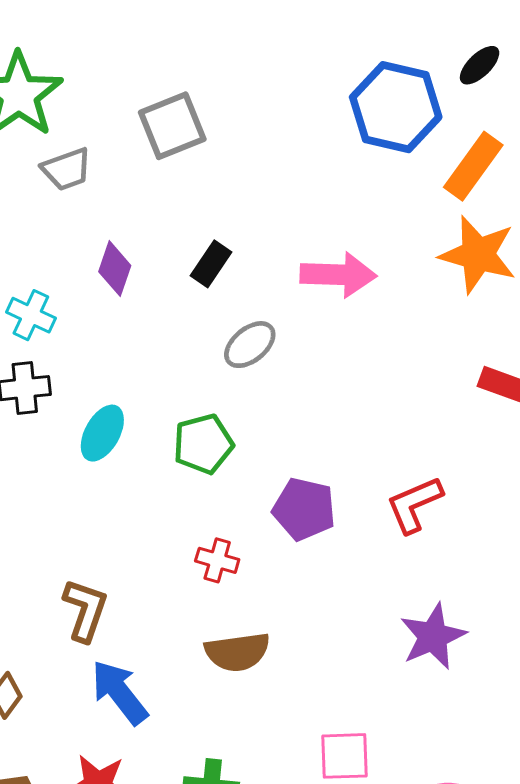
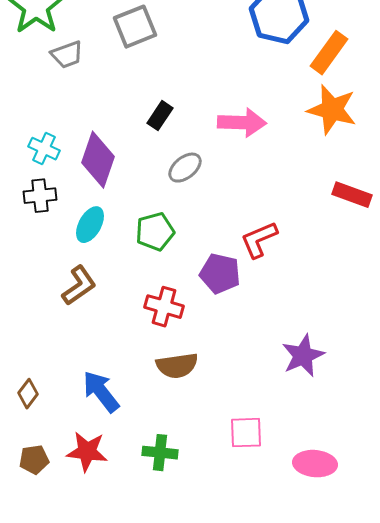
purple diamond: (115, 269) -> (98, 160), moved, size x1.6
red L-shape: (414, 504) -> (259, 240), moved
red cross: (217, 560) -> (164, 307), size x1.4
brown L-shape: (85, 610) -> (79, 286), moved, turned 36

